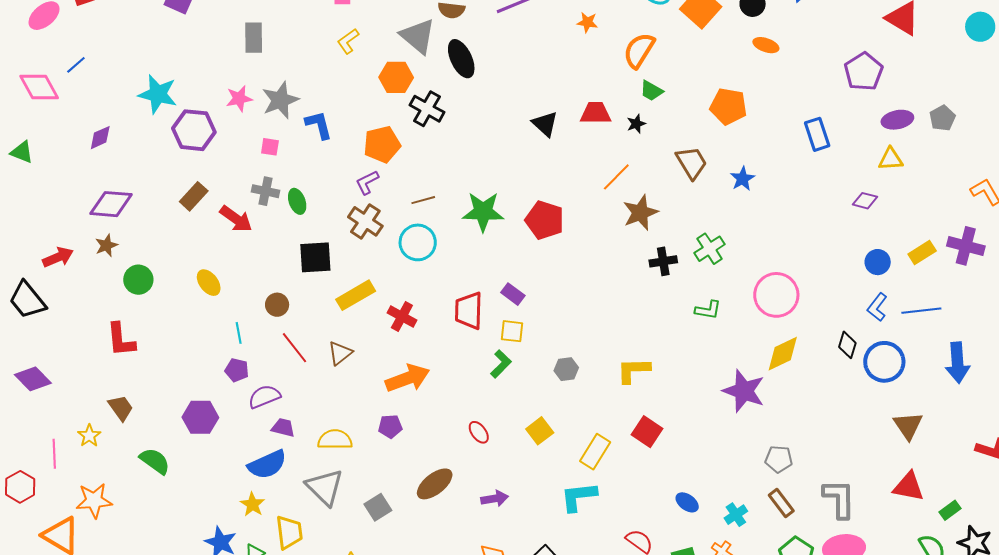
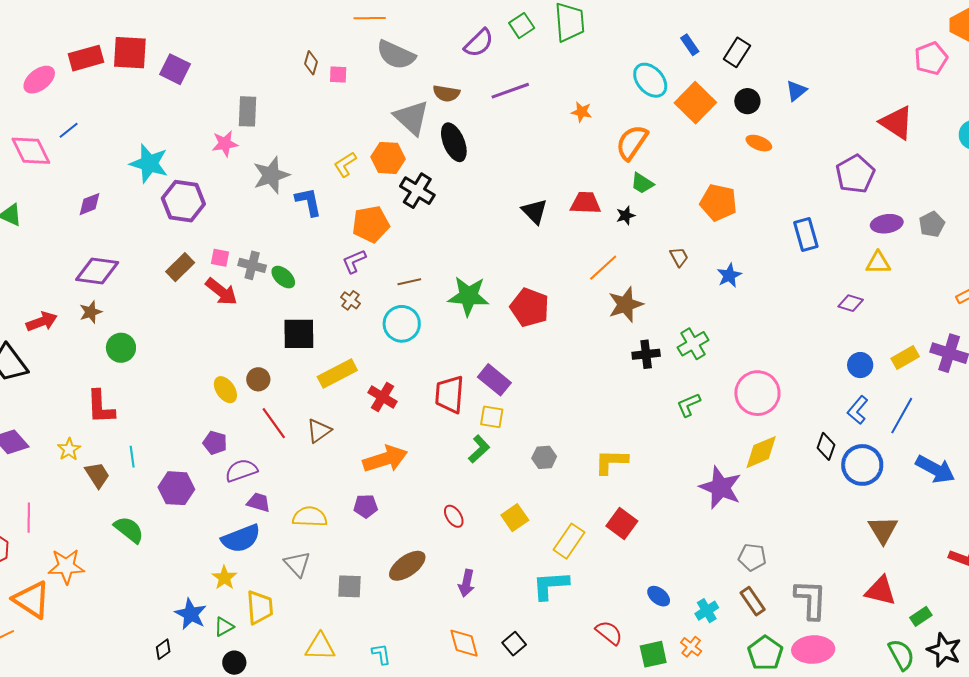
yellow L-shape: (348, 41) -> (345, 164), moved
pink star: (239, 99) -> (225, 144), moved
pink square: (270, 147) -> (220, 258), moved
brown trapezoid: (692, 163) -> (679, 257), size x0.6
green ellipse: (297, 201) -> (283, 277), turned -30
brown cross: (365, 221) -> (350, 300), size x0.6
yellow ellipse: (209, 283) -> (225, 390), moved
purple rectangle: (513, 294) -> (494, 380), size x1.4
green L-shape: (708, 310) -> (689, 405), turned 144
blue line: (921, 311) -> (902, 416), turned -57
cyan line: (239, 333) -> (132, 457), moved
blue arrow: (958, 363) -> (935, 469), turned -60
yellow star: (89, 436) -> (69, 449), moved
gray triangle: (325, 487) -> (297, 564), size x0.7
purple arrow: (495, 498) -> (466, 583), turned 108
gray square: (378, 507) -> (349, 586), turned 32

